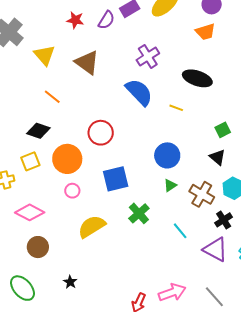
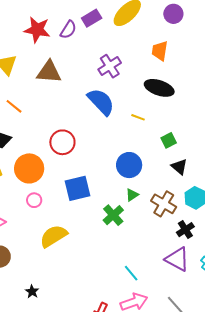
red star: (75, 20) -> (37, 30), size x1.5
orange trapezoid: (205, 32) -> (160, 51), moved, turned 115
brown triangle: (87, 62) -> (49, 72), turned -32
green square: (223, 130) -> (169, 140), moved
green cross: (139, 213) -> (113, 215), moved
cyan line: (180, 231) -> (131, 273), moved

